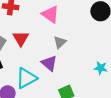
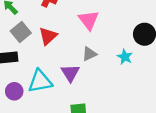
cyan star: (101, 68) -> (125, 57), moved

